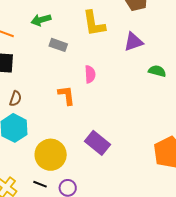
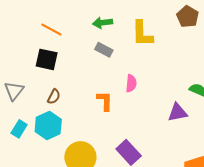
green arrow: (41, 20) -> (103, 23), moved
purple triangle: (133, 42) -> (177, 112), moved

